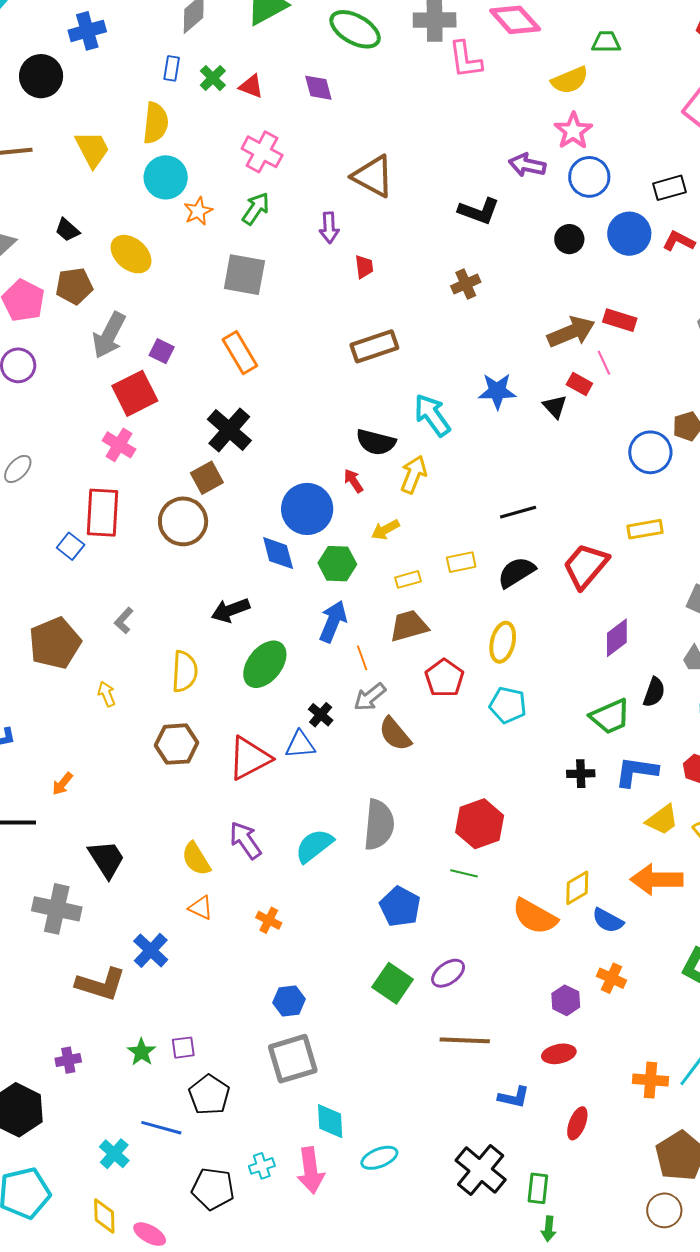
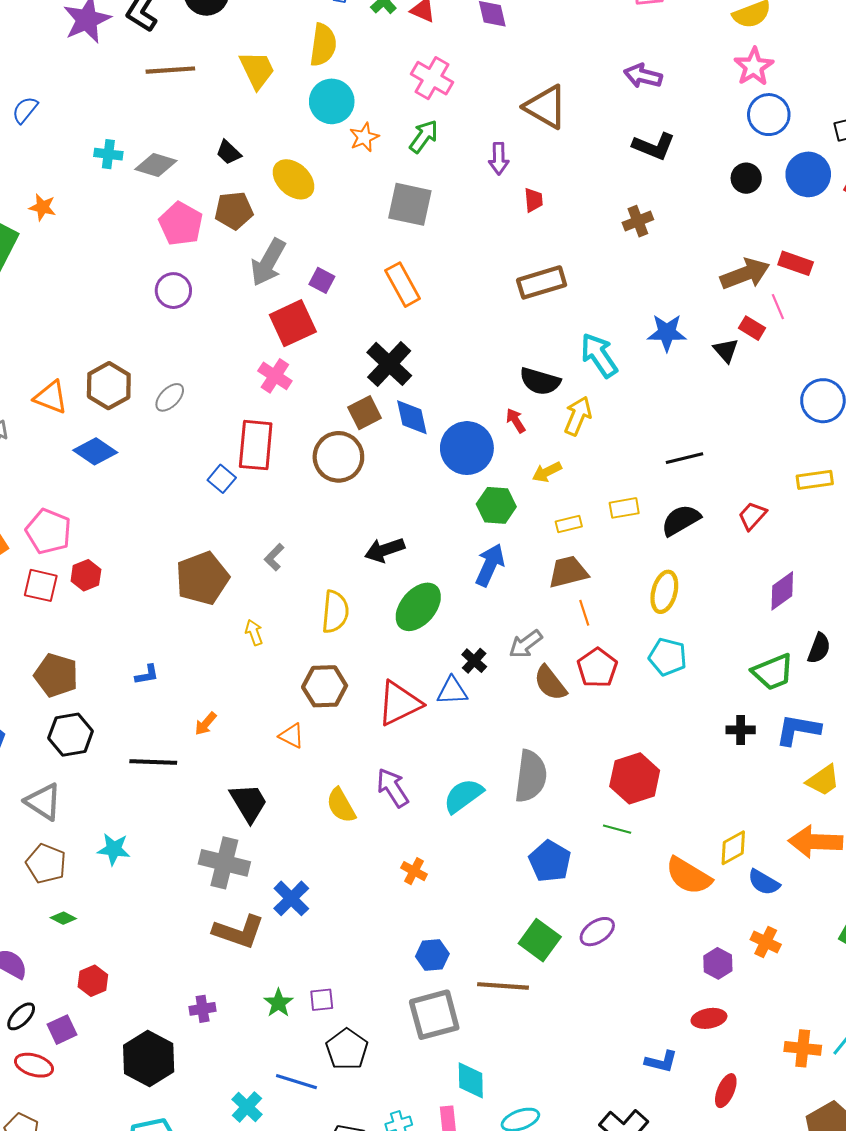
purple arrow: (527, 165) -> (643, 76), moved
blue diamond: (278, 553) -> (412, 417), moved
red trapezoid: (586, 566) -> (752, 516), size x0.6
orange line: (362, 658) -> (584, 613), moved
red pentagon: (444, 678) -> (597, 668), moved
orange triangle: (201, 908) -> (291, 736), moved
gray cross: (57, 909) -> (224, 863), moved
brown line: (465, 1040) -> (503, 986), moved

